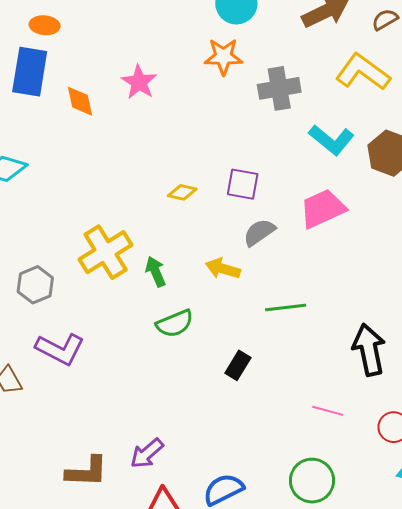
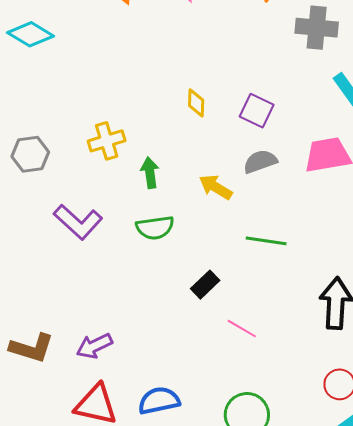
yellow diamond: (182, 192) -> (196, 103), turned 64
yellow cross: (106, 252) -> (107, 141), size x0.7
purple L-shape: (60, 349) -> (78, 222), moved
pink line: (328, 411) -> (242, 329), moved

